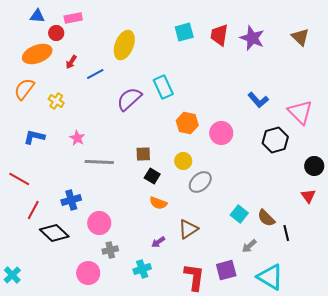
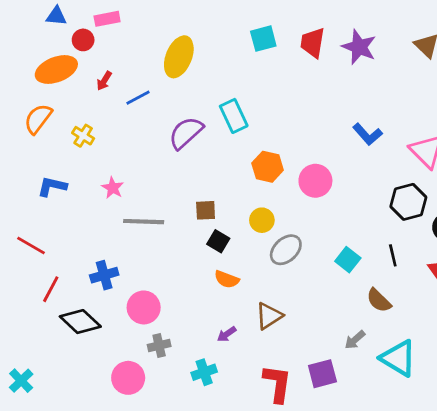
black hexagon: (275, 140) -> (408, 202), moved
cyan square: (239, 214) -> (348, 260), moved
black line: (286, 233) -> (393, 255), moved
cyan triangle: (270, 277) -> (398, 358), moved

